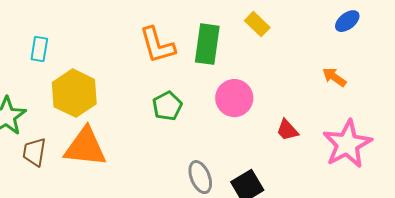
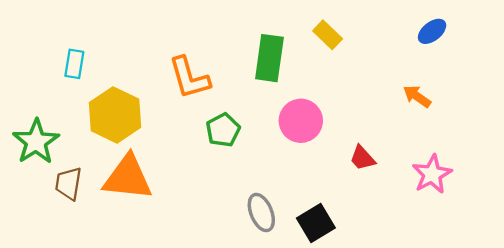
orange L-shape: (157, 45) -> (189, 78), moved
pink star: (347, 144) -> (432, 174), size x0.7

